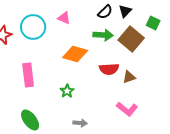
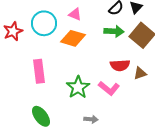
orange diamond: (75, 54) -> (73, 38), moved
green star: (67, 91) -> (78, 87), size x1.6
pink L-shape: (127, 109) -> (109, 88), moved

